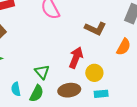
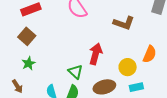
orange semicircle: (124, 47) -> (150, 54), moved
red arrow: (76, 58) -> (96, 54), moved

